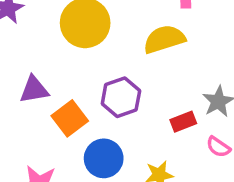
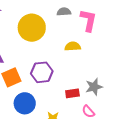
yellow semicircle: (164, 39) -> (73, 46), size x0.7

